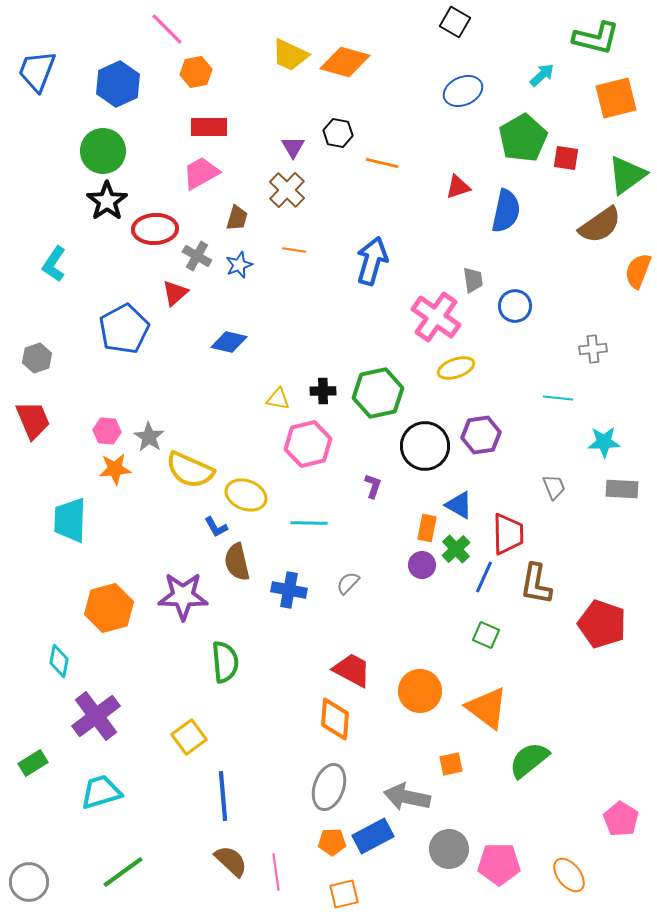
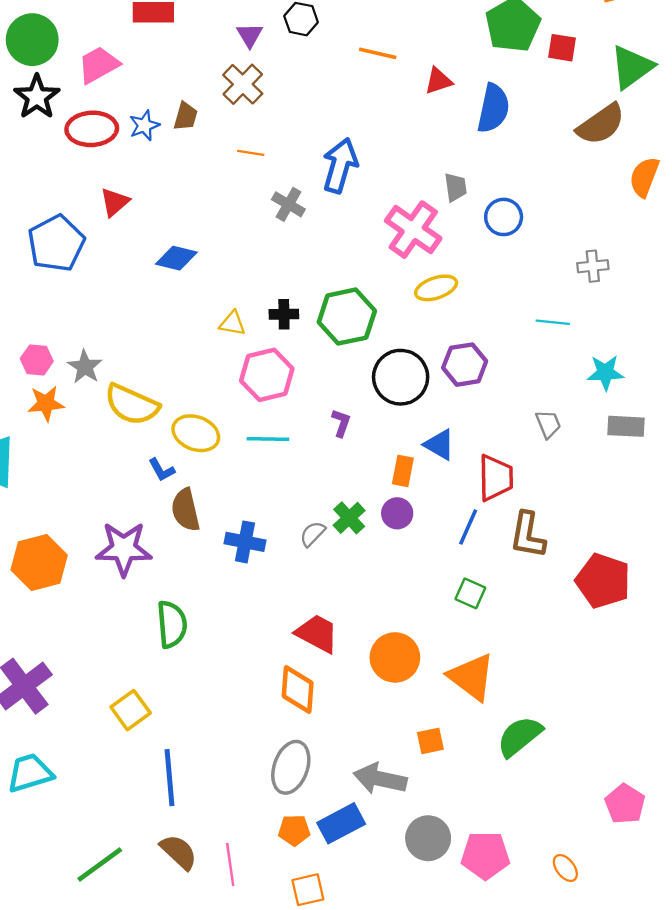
orange line: (382, 163) -> (378, 53), moved
pink trapezoid: (201, 173) -> (99, 65), moved
gray cross: (197, 256) -> (288, 204), moved
blue star: (239, 265) -> (144, 125), moved
cyan line: (309, 523) -> (268, 439), moved
green cross: (456, 549) -> (349, 518), moved
green line: (123, 872) -> (100, 865), moved
orange ellipse: (569, 875) -> (565, 868), size x0.7

